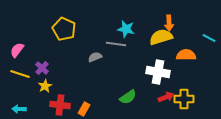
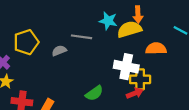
yellow pentagon: (64, 29) -> (26, 42), moved, turned 30
cyan star: (126, 29) -> (108, 21), moved
yellow cross: (184, 99) -> (140, 79), moved

